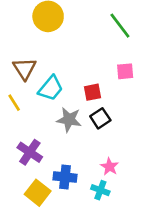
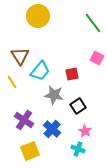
pink square: (125, 71) -> (97, 58), turned 32
black square: (100, 118) -> (78, 106), moved
blue cross: (65, 177) -> (52, 129), moved, turned 36
yellow square: (38, 193) -> (30, 151), turned 30

